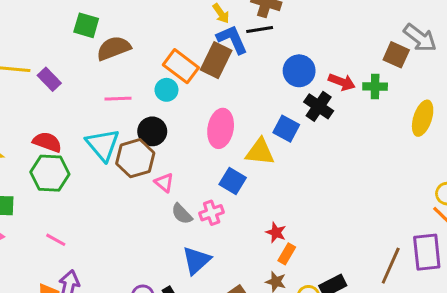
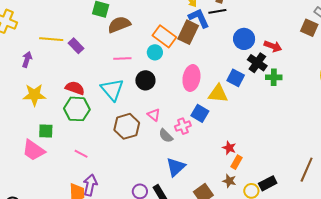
green cross: (375, 87) -> (274, 77), moved
brown hexagon: (135, 158) -> (127, 126), moved
pink cross: (212, 213) -> (183, 126), moved

